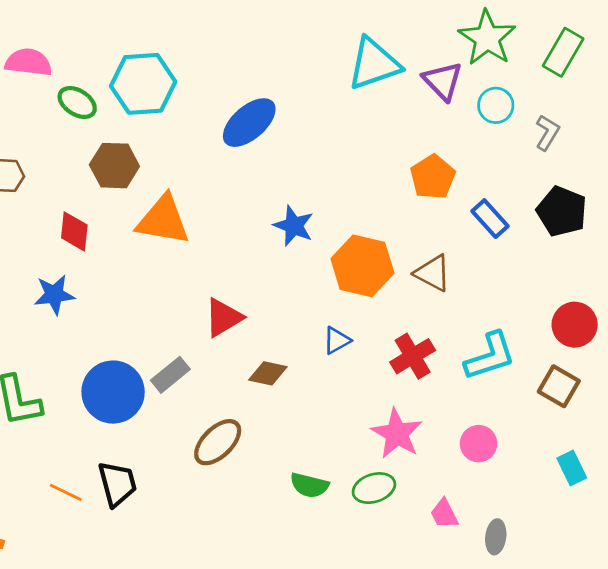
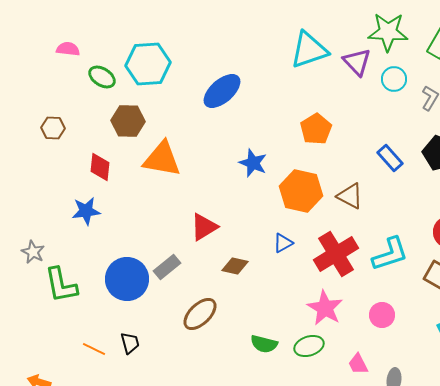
green star: (487, 38) -> (388, 32), turned -30
pink semicircle: (28, 62) -> (68, 49), size x0.7
orange pentagon: (433, 177) -> (316, 129), moved
red cross: (413, 356) -> (336, 254), size x1.4
black trapezoid: (117, 484) -> (130, 343), size x0.7

